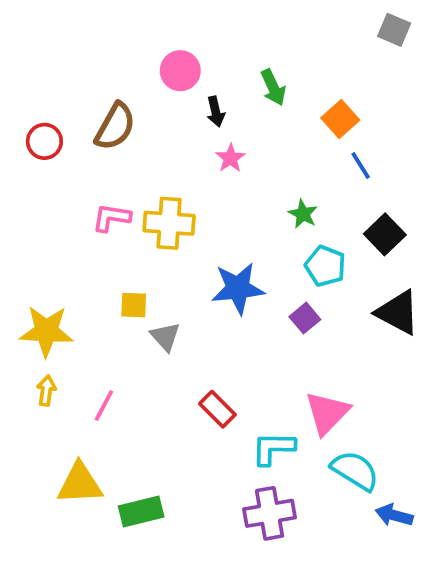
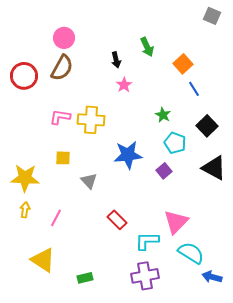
pink circle: (180, 71) -> (64, 38), moved
red circle: (44, 141) -> (24, 76), size x1.4
yellow square: (134, 305) -> (63, 158), moved
yellow triangle: (80, 484) -> (43, 260), turned 36
green rectangle: (141, 512) -> (85, 278), moved, size x0.7

